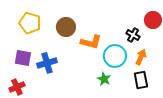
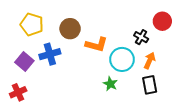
purple square: (23, 58) -> (24, 62), turned 30
blue cross: (47, 63) -> (50, 54), moved

